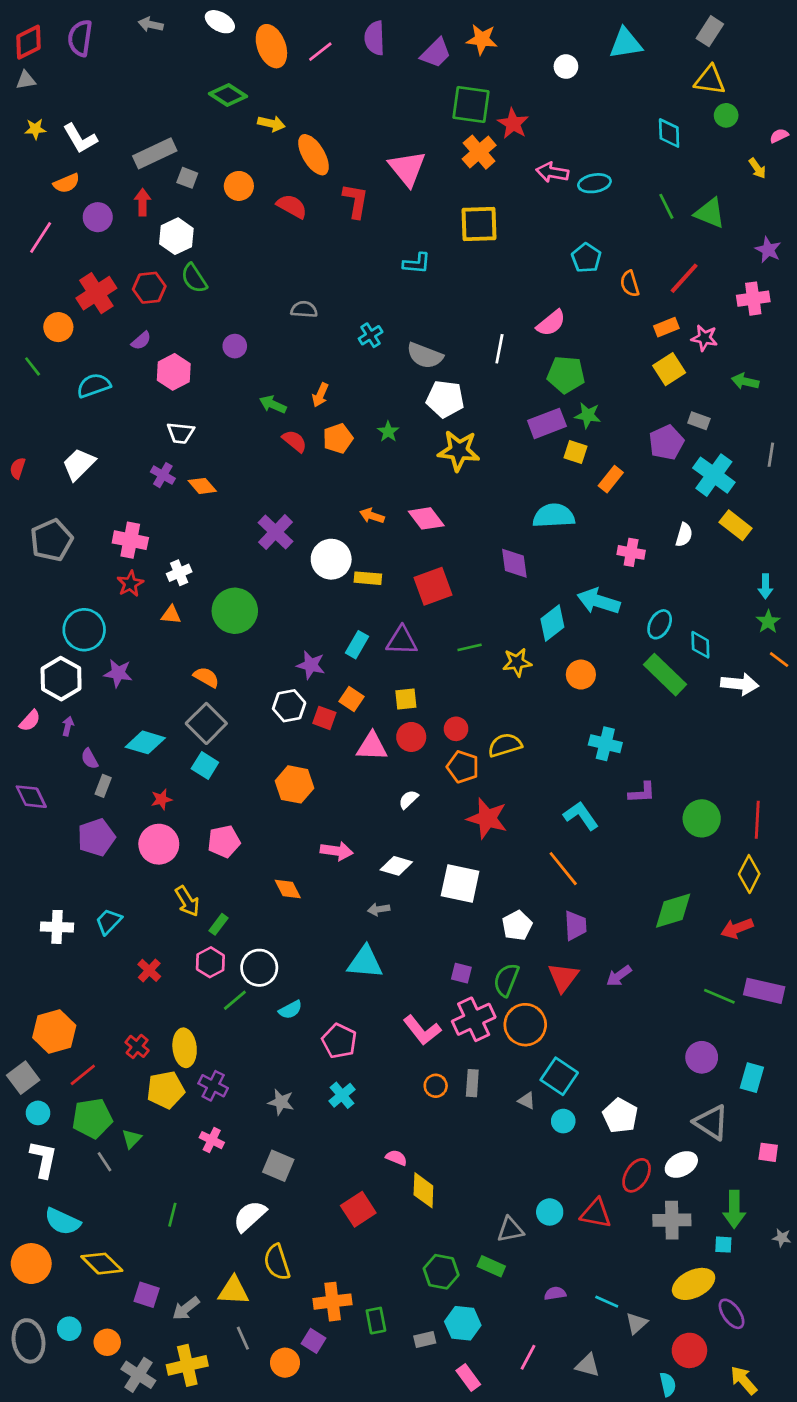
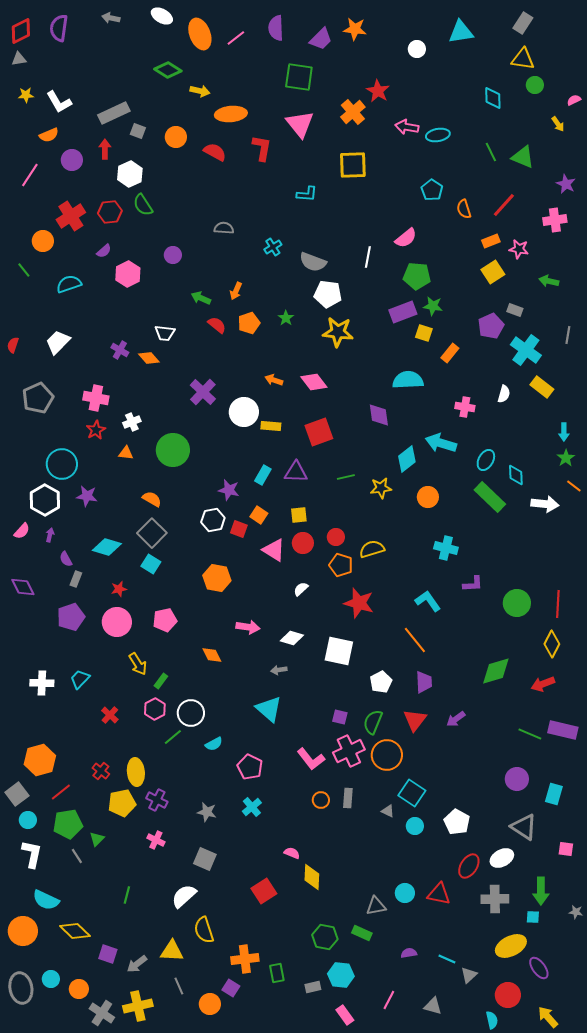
green square: (471, 105) -> (299, 77), moved
orange ellipse: (314, 155) -> (231, 114), turned -64
white trapezoid: (181, 433) -> (165, 333), moved
pink triangle: (372, 746) -> (274, 550), turned 30
cyan triangle: (365, 962) -> (269, 709), turned 36

